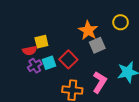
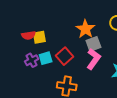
red semicircle: (30, 51) -> (28, 35), moved
pink L-shape: (100, 82) -> (94, 59), moved

